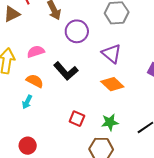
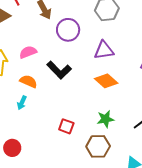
purple triangle: (112, 54) -> (104, 50), turned -45
red square: (77, 119) -> (66, 126), moved
red circle: (28, 146) -> (12, 148), moved

